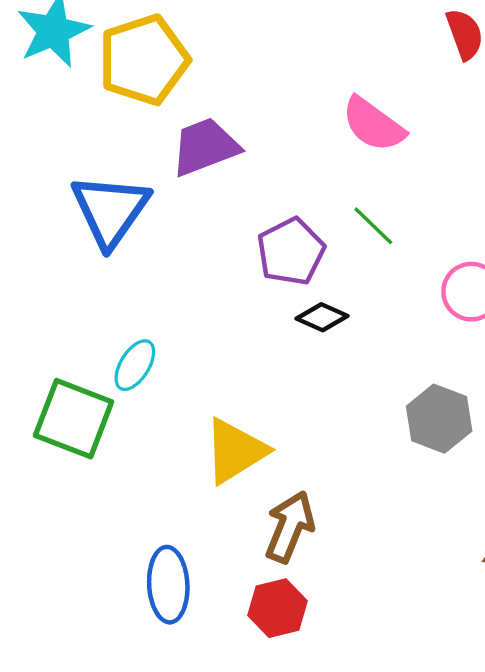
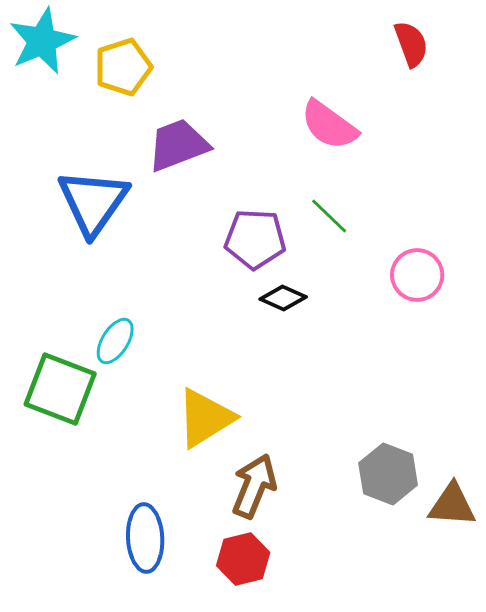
yellow pentagon: (144, 60) -> (123, 67), size x0.7
purple pentagon: (291, 251) -> (255, 239), turned 30
gray hexagon: (439, 419) -> (388, 474), moved

